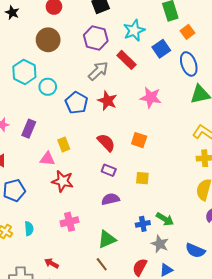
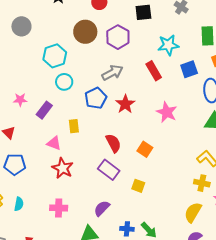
purple hexagon: (96, 38) -> (118, 37), moved
gray arrow: (98, 71) -> (112, 73), moved
cyan circle: (48, 87) -> (64, 82), moved
yellow rectangle: (64, 145) -> (74, 126), moved
purple rectangle: (109, 170) -> (109, 170), size x1.5
purple semicircle: (111, 199) -> (102, 208), moved, turned -48

